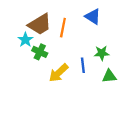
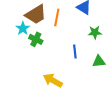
green star: (102, 53) -> (95, 32), moved
yellow arrow: (59, 73) -> (53, 80), moved, turned 72

